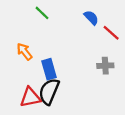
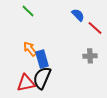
green line: (42, 13) -> (28, 11), moved
orange arrow: (24, 52) -> (30, 49), moved

